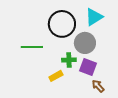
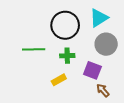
gray circle: (85, 43) -> (106, 44), moved
green cross: (69, 60) -> (67, 56), moved

